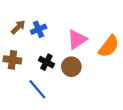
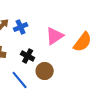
brown circle: (71, 67) -> (45, 71), moved

